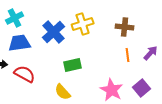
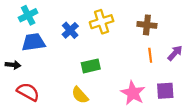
blue cross: (54, 32) -> (70, 30), size x0.7
red semicircle: (25, 74) -> (28, 92), moved
purple square: (142, 88) -> (165, 91), turned 36

